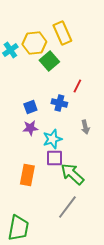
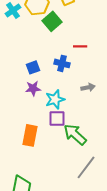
red line: (77, 86) -> (80, 46), turned 64
gray arrow: (85, 127) -> (88, 87), turned -88
gray line: (67, 207) -> (86, 167), moved

